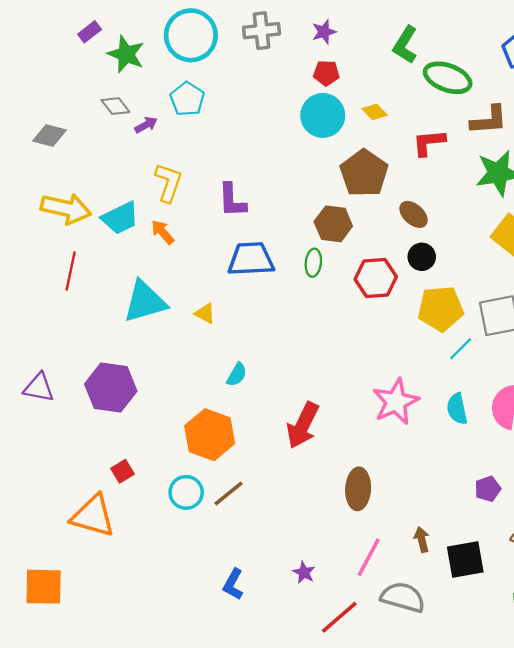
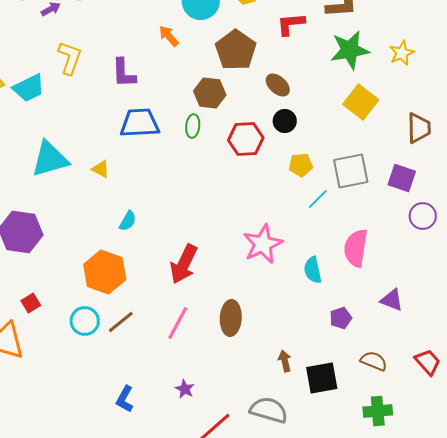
orange arrow: (163, 232) -> (169, 36), moved
yellow pentagon: (441, 309) -> (301, 165), size x0.6
cyan semicircle: (457, 409) -> (313, 270), moved
pink line: (369, 557) -> (178, 323), moved

